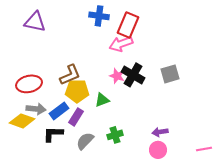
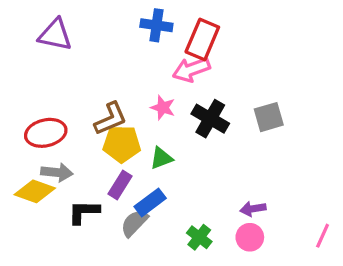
pink star: (117, 76) -> (163, 108), moved
blue rectangle: (59, 111) -> (150, 202), moved
green cross: (115, 135) -> (199, 237), moved, turned -35
pink line: (204, 149) -> (323, 236), turned -56

